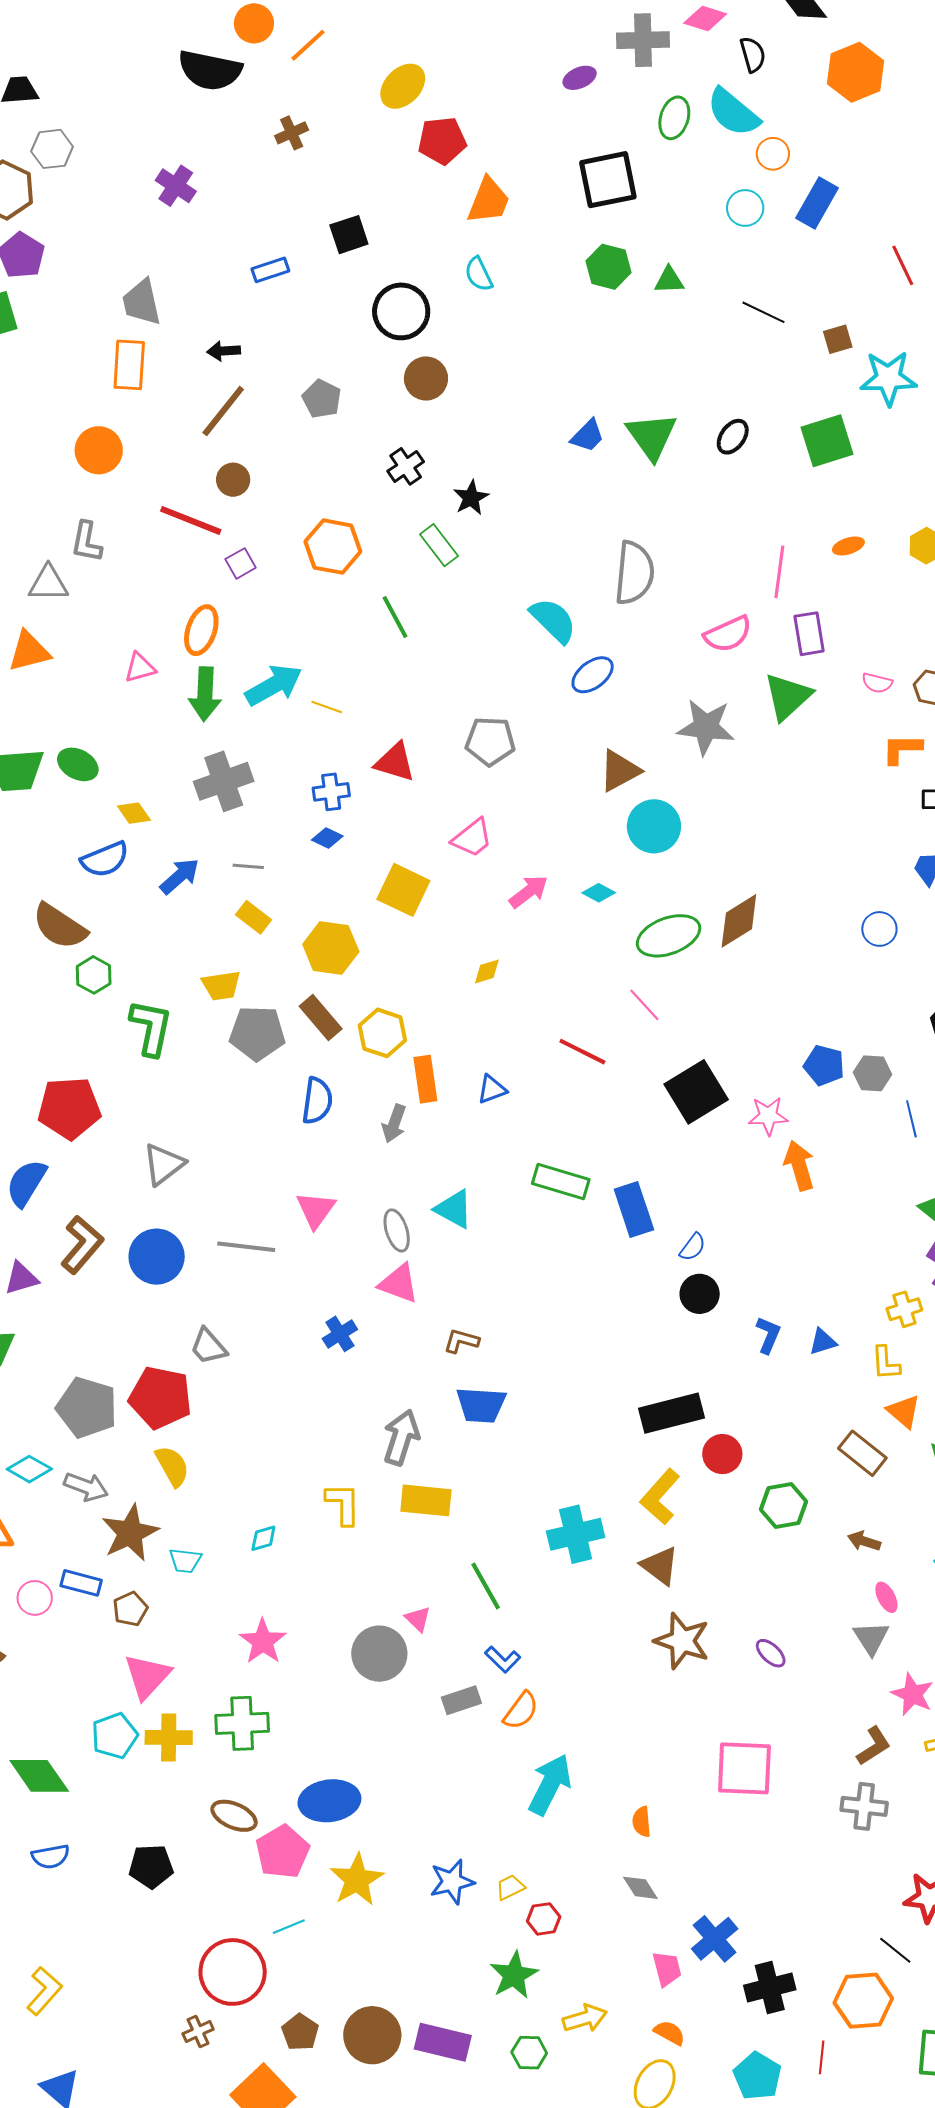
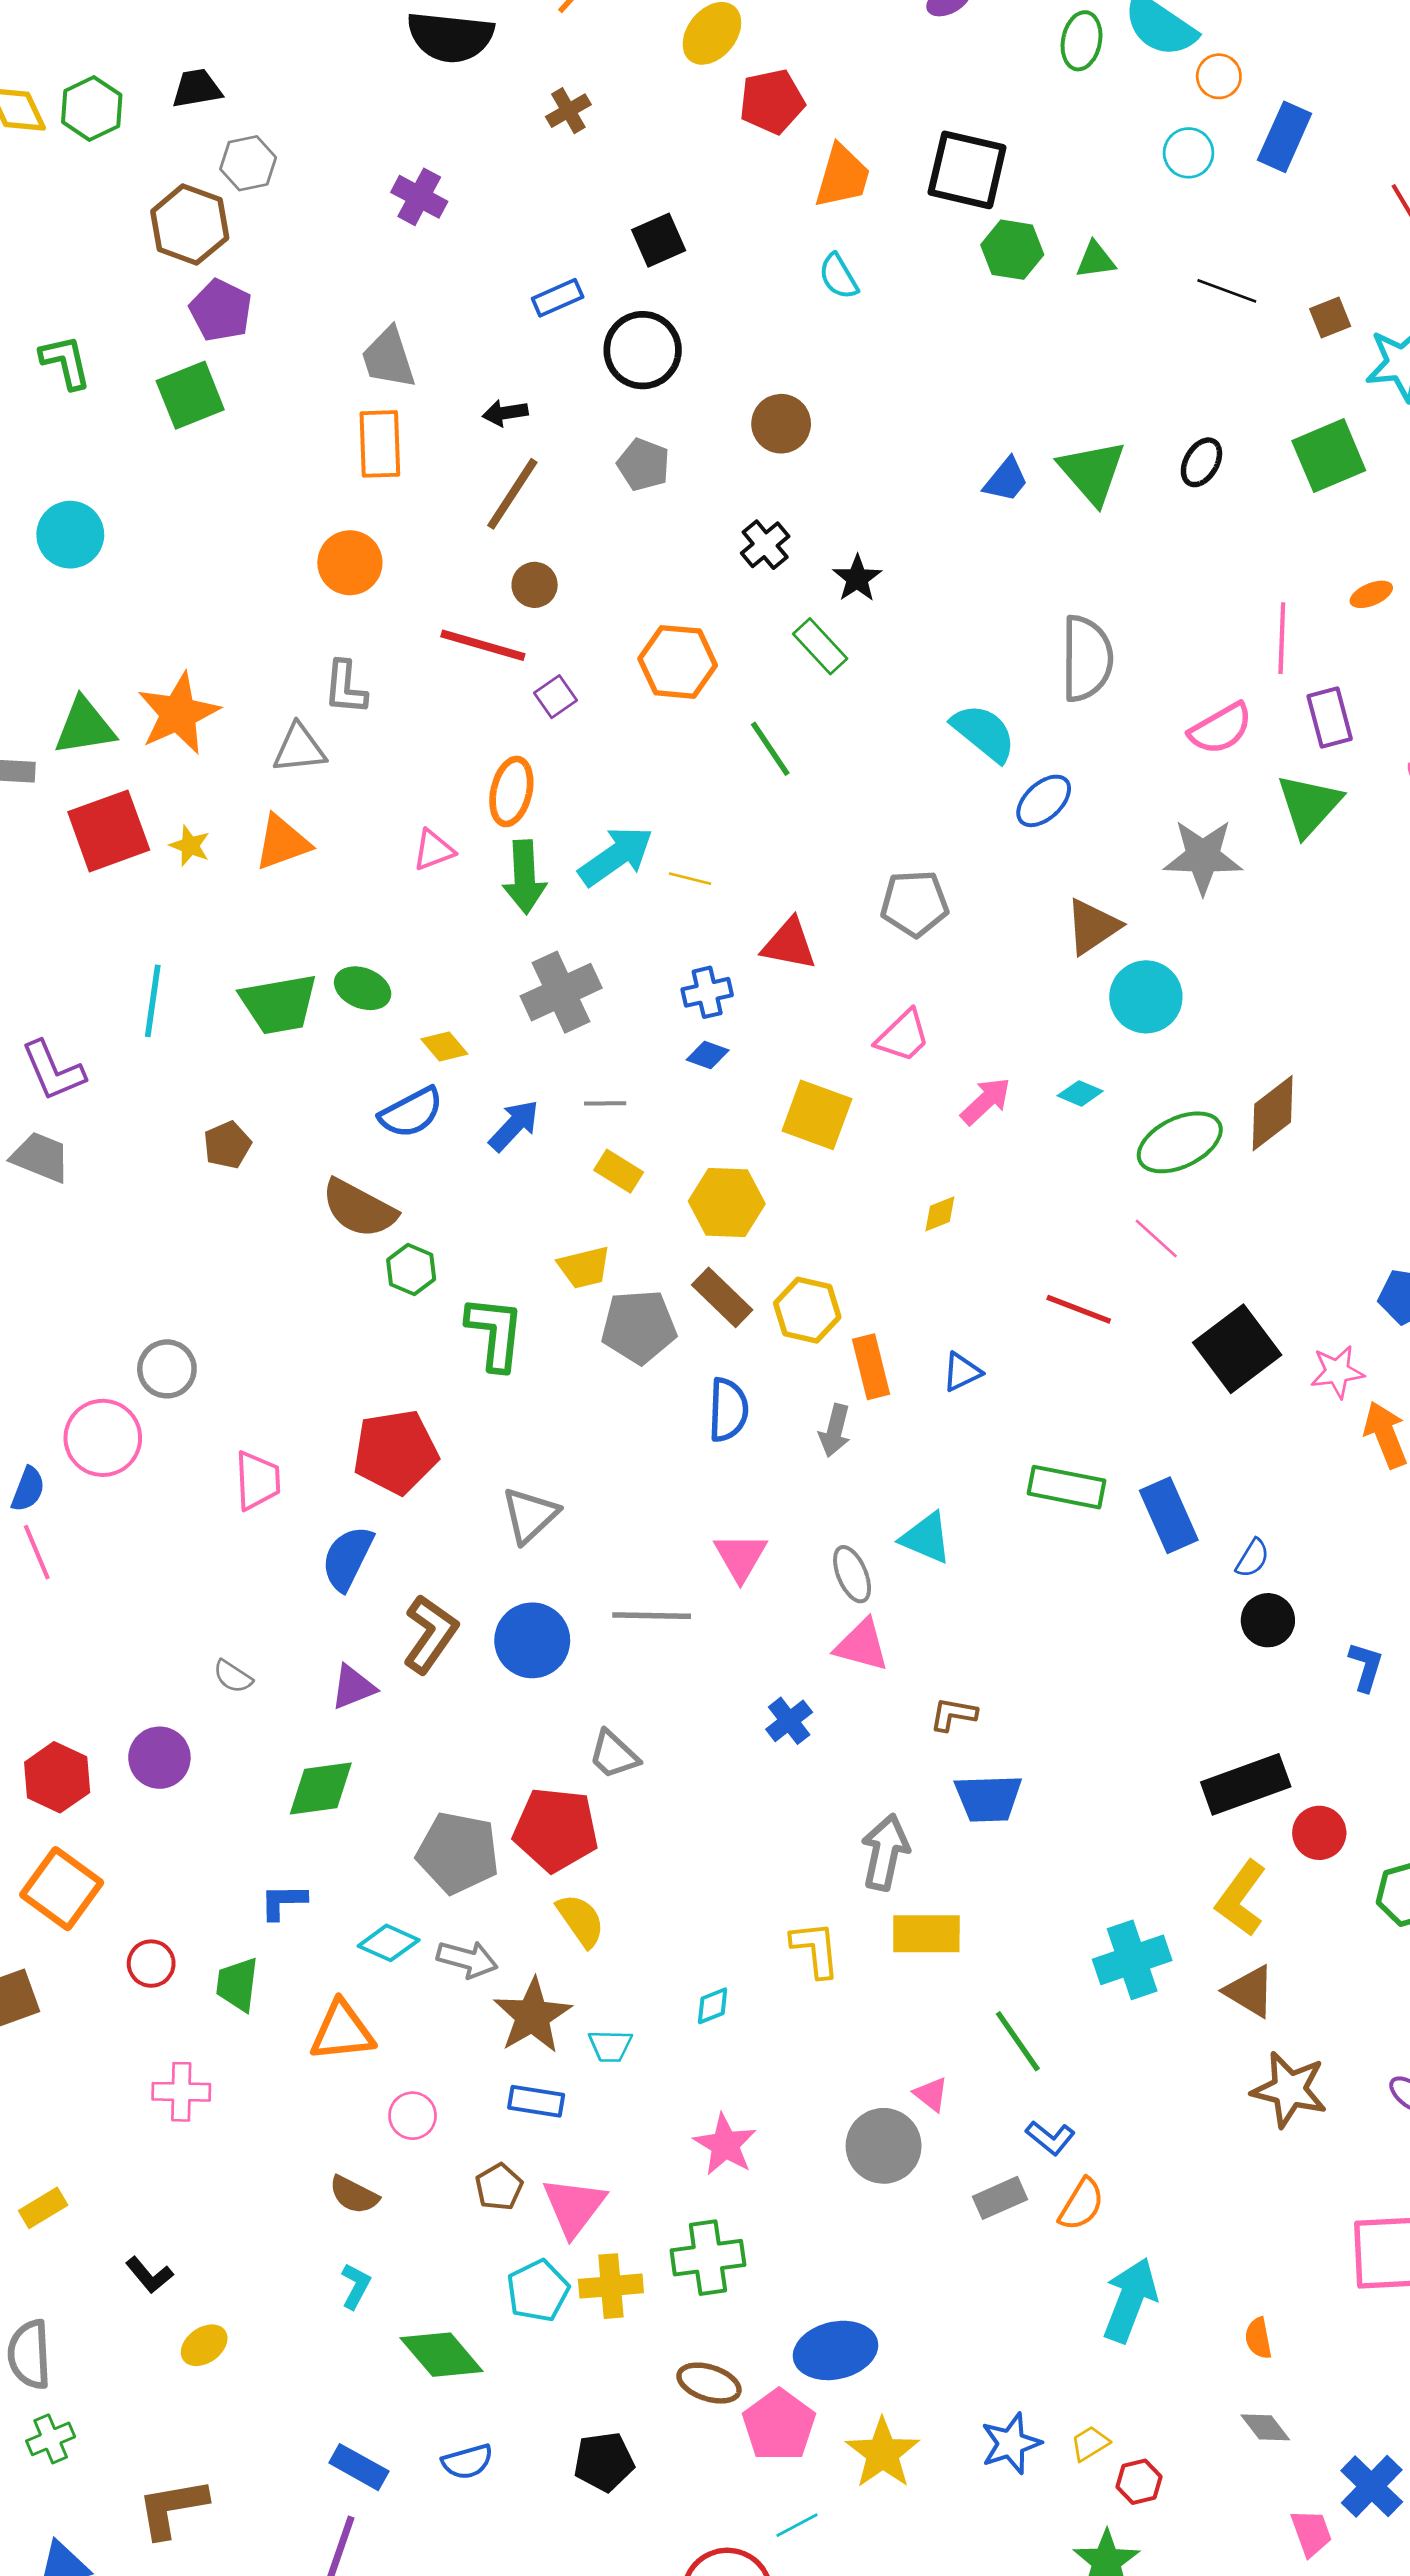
black square: (608, 180) -> (967, 170), moved, turned 30
black circle: (401, 311) -> (643, 350), moved
blue rectangle: (81, 1583) -> (536, 2101), moved
brown pentagon: (130, 1609) -> (499, 2187), moved

